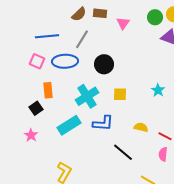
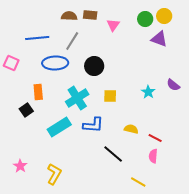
brown semicircle: (79, 14) -> (69, 16), turned -133
pink square: (37, 61) -> (11, 63), moved
pink star: (31, 135) -> (20, 166), moved

